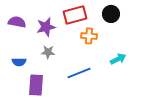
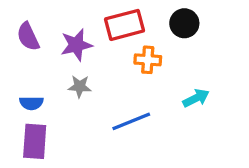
purple semicircle: (17, 22) -> (28, 37), turned -126
purple rectangle: (36, 85) -> (35, 141), moved

